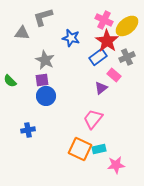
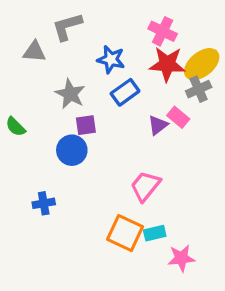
yellow ellipse: (127, 26) -> (202, 64), moved
red star: (107, 41) -> (167, 64), turned -30
blue rectangle: (98, 57) -> (125, 92), moved
purple square: (42, 80) -> (86, 125), moved
purple triangle: (101, 88) -> (158, 125), moved

